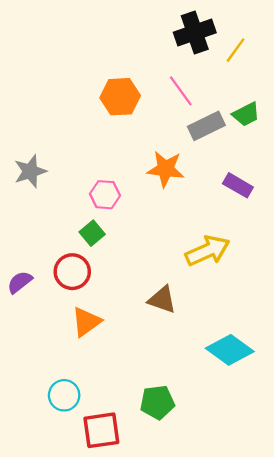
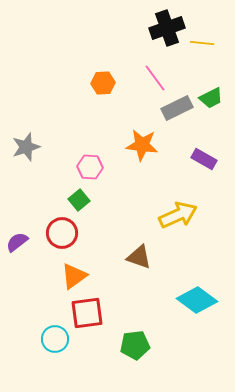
yellow line: (236, 50) -> (202, 43), turned 60
orange hexagon: (120, 97) -> (103, 83), size x0.7
red square: (101, 430) -> (87, 313), moved

